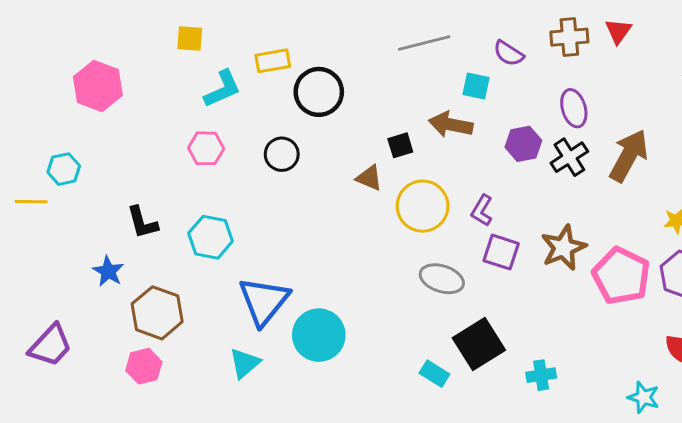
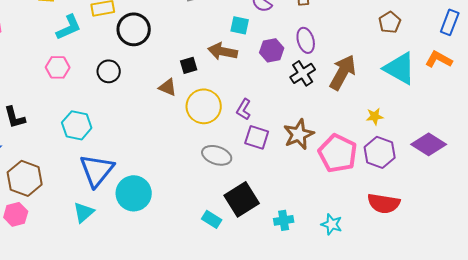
purple hexagon: (523, 144) -> (272, 50), moved
cyan hexagon: (211, 237) -> (77, 125), moved
cyan star: (643, 397) -> (332, 224), moved

